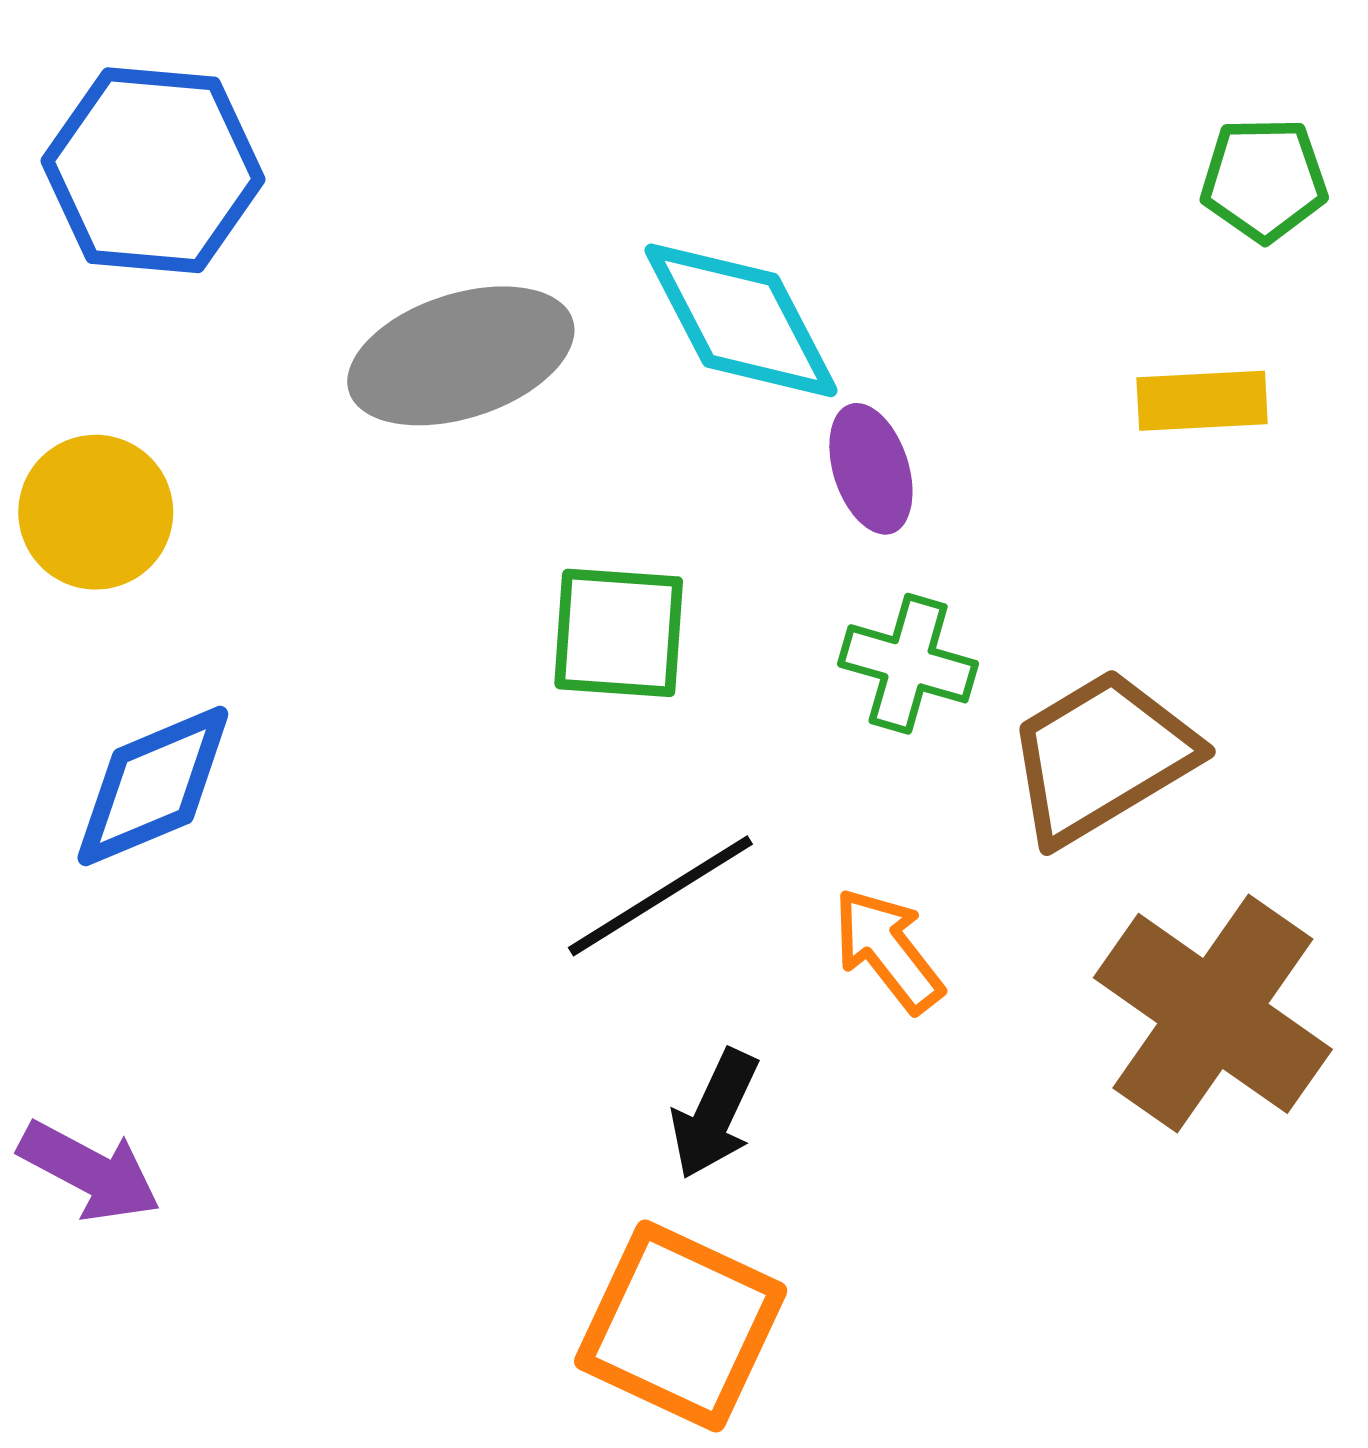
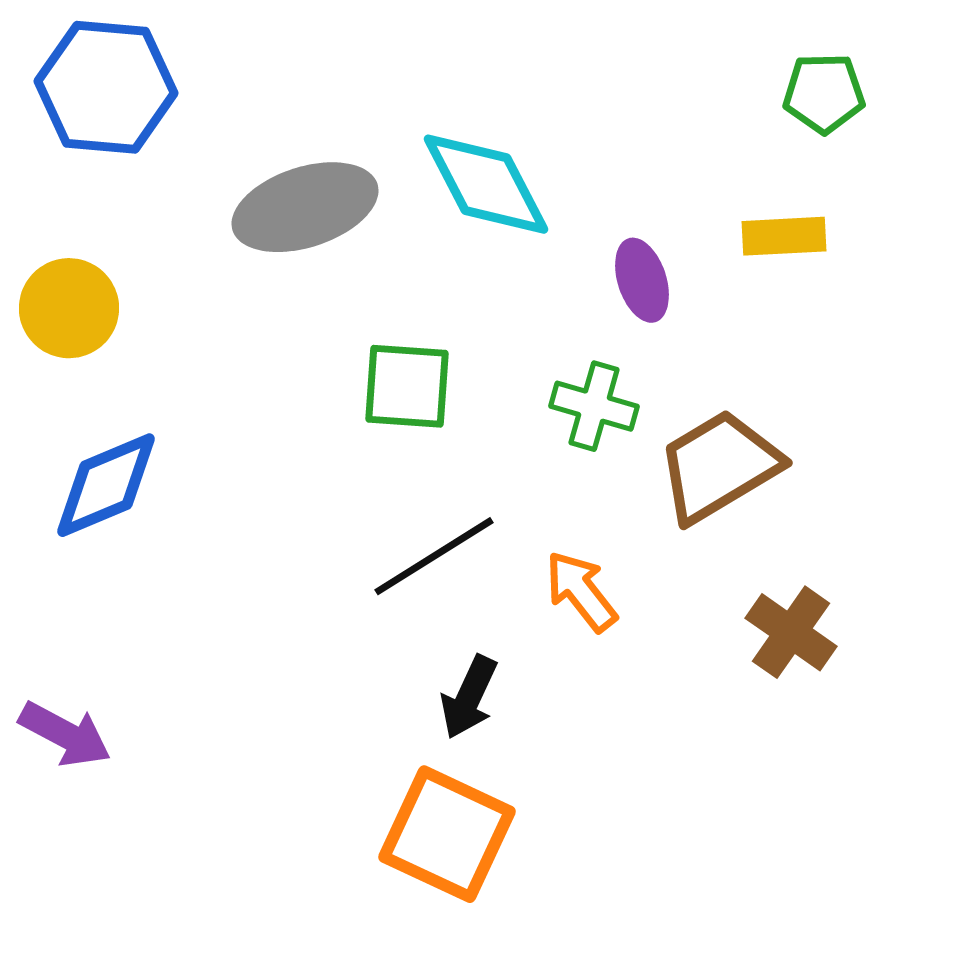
purple ellipse: (871, 469) -> (642, 280), moved
brown cross: (1213, 1013) -> (791, 632), size x0.6

